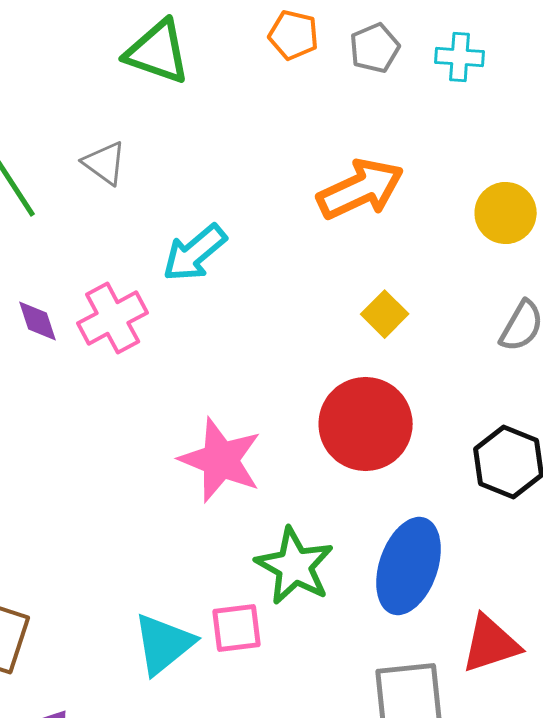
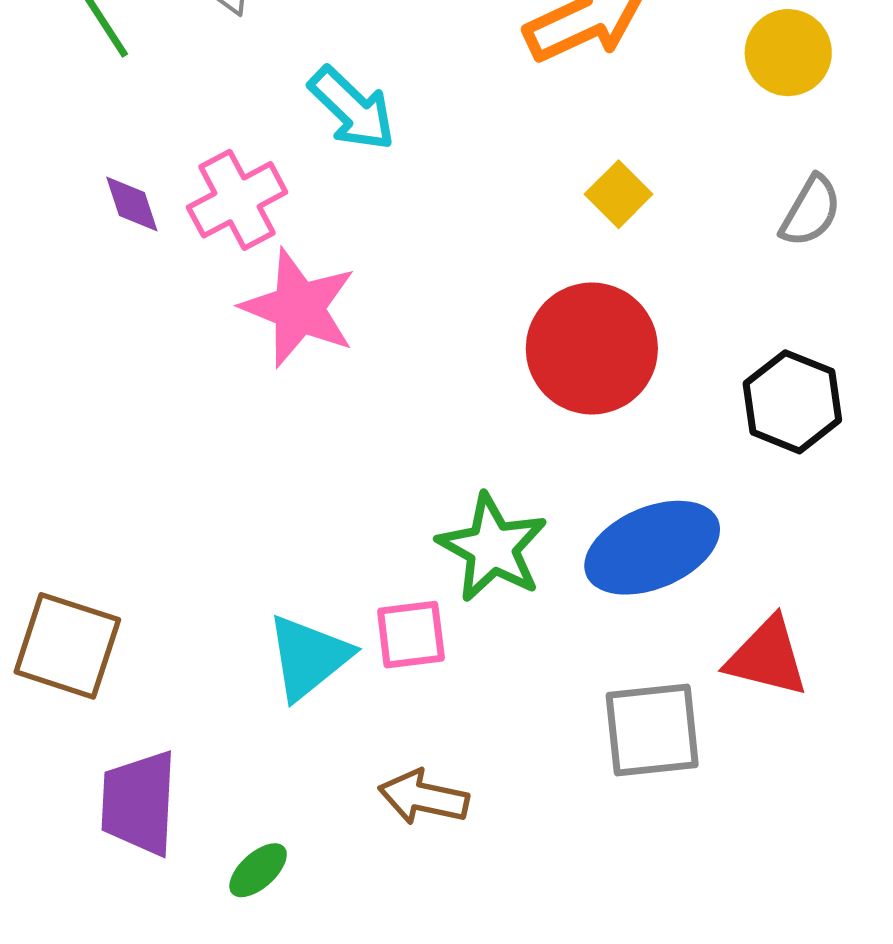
cyan arrow: (195, 253) -> (352, 109), turned -96
pink star: (221, 460) -> (299, 308), moved
blue ellipse: (409, 566) -> (652, 548), turned 48
red triangle: (491, 644) -> (767, 657), turned 32

